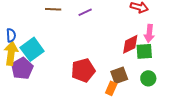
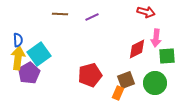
green square: (144, 51) -> (167, 56), moved
green circle: (148, 78) -> (155, 83), size x1.5

